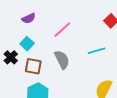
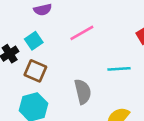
gray semicircle: (62, 60) -> (83, 92), moved

